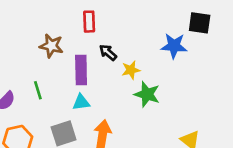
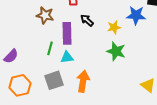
yellow star: (131, 70) -> (114, 27), moved
green line: (38, 90) -> (50, 48), moved, turned 32

